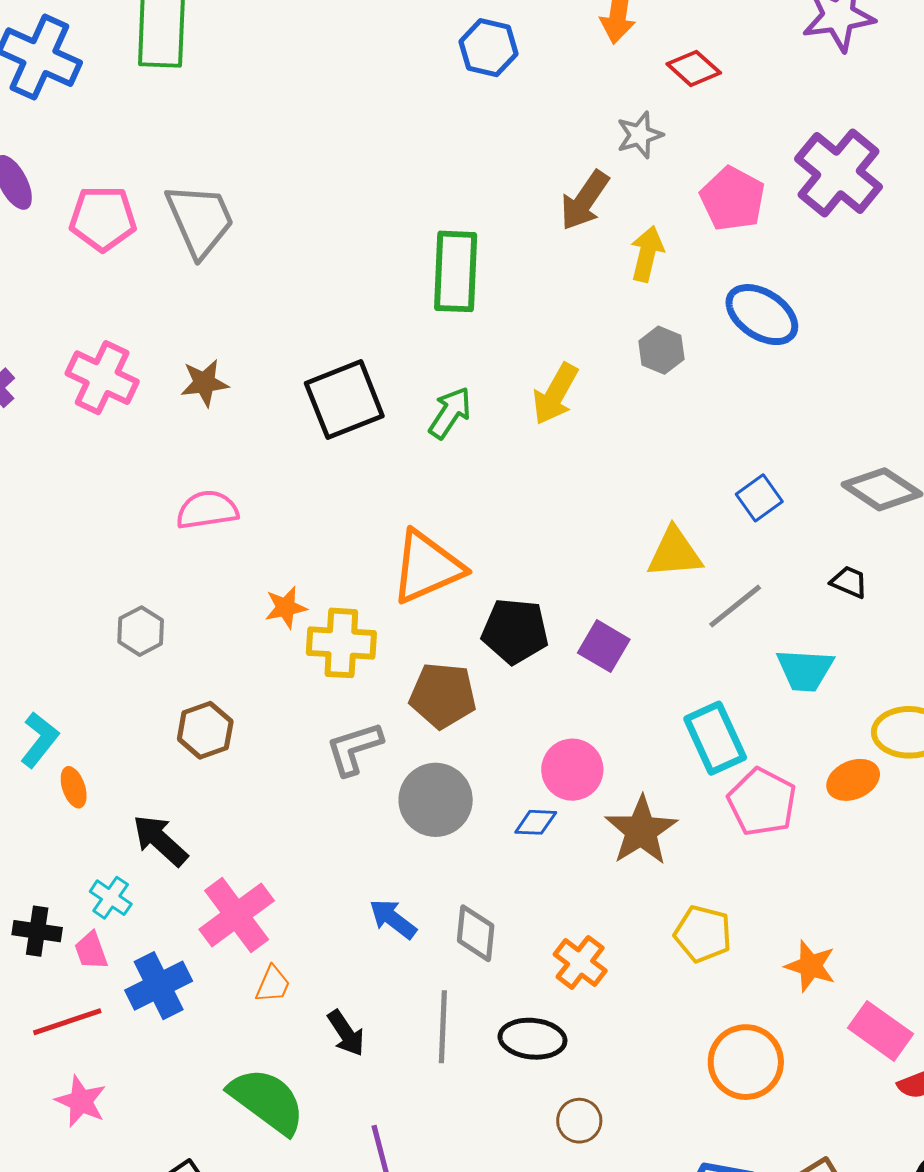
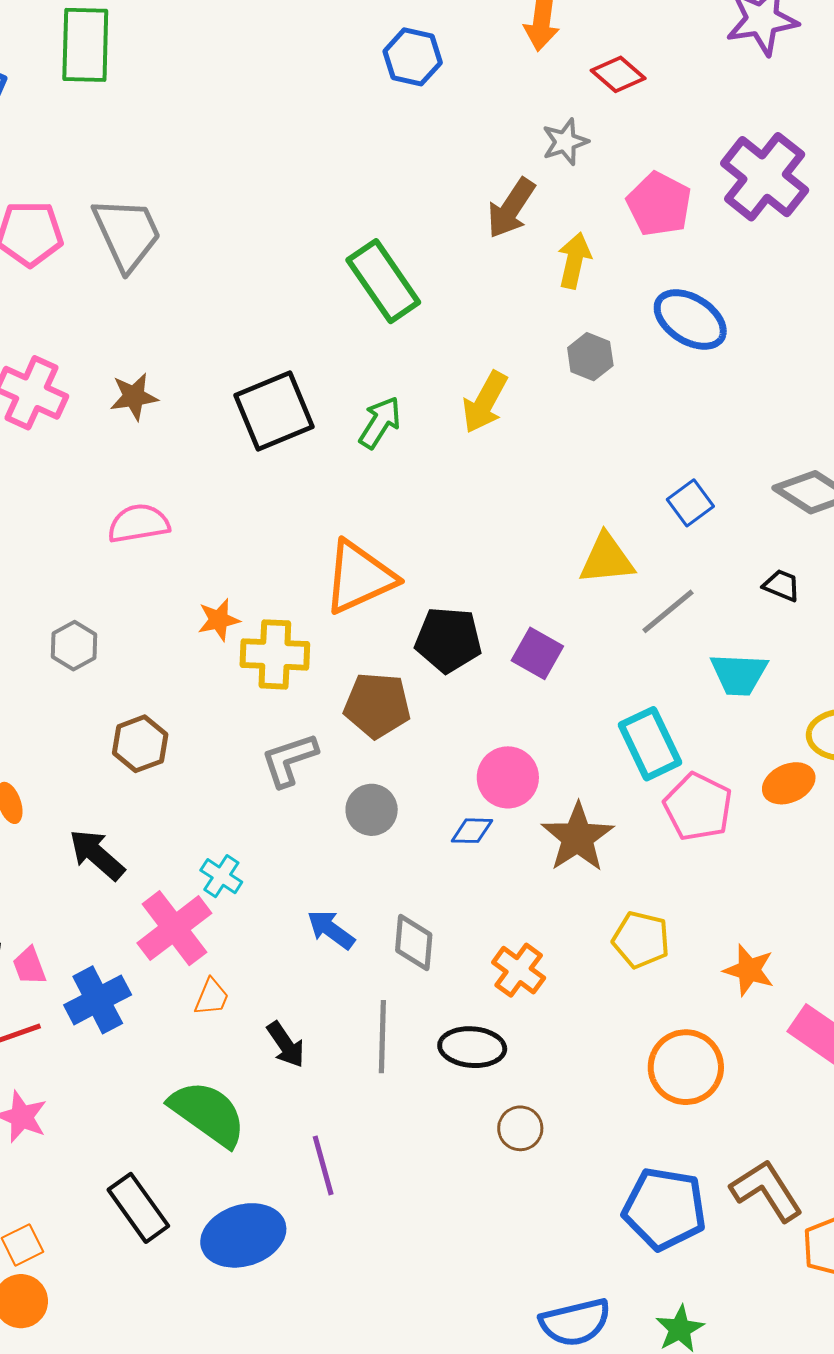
green rectangle: (456, 271) -> (383, 281), turned -36
gray circle: (436, 800) -> (372, 810), size x0.7
cyan cross: (111, 898) -> (221, 876), moved

